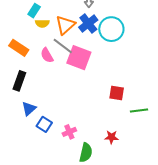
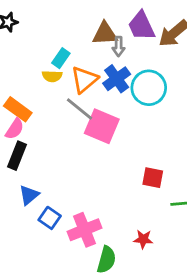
cyan rectangle: (34, 11) -> (61, 58), moved
pink semicircle: (47, 55) -> (15, 129), moved, turned -119
pink cross: (69, 132) -> (84, 230), size x1.6

